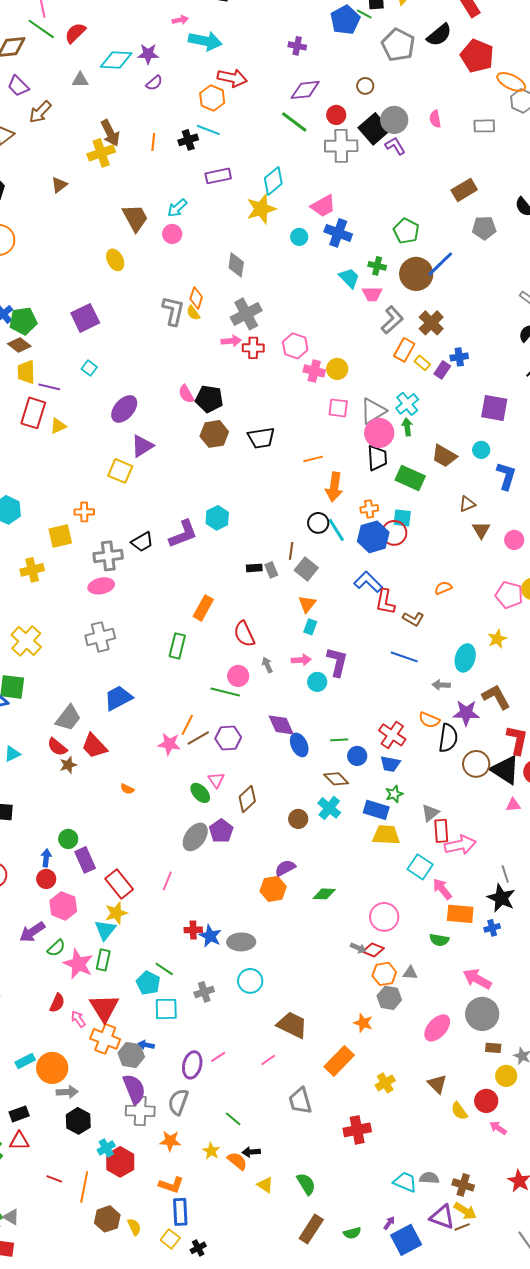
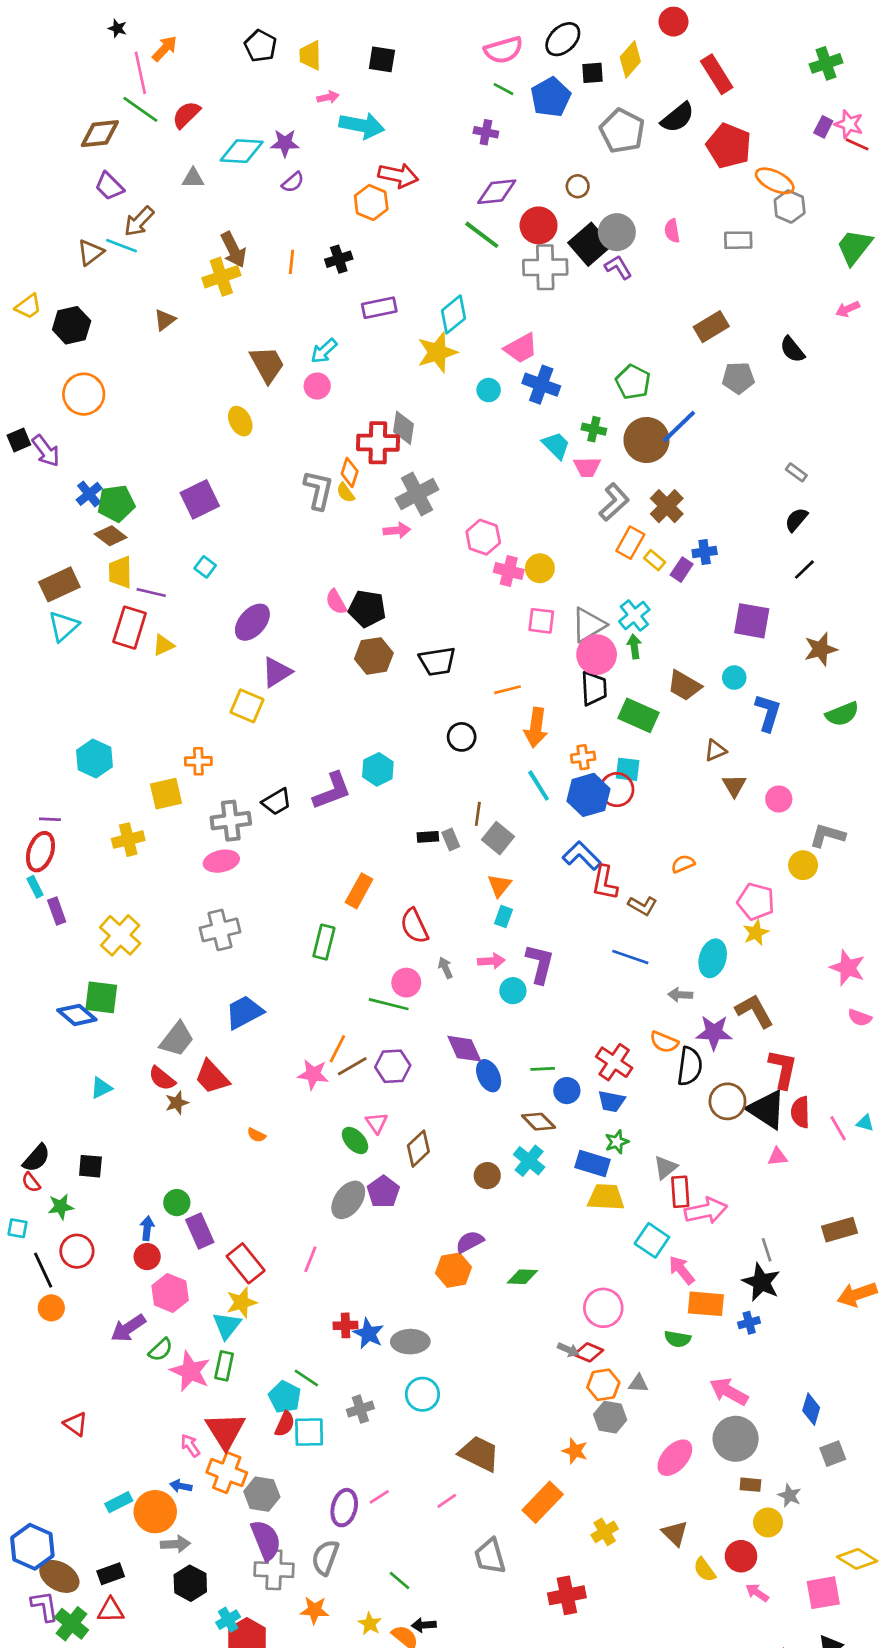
green line: (364, 14) -> (503, 89), moved
red circle: (336, 115) -> (539, 225), size x1.4
cyan line: (208, 130) -> (121, 246), moved
red cross: (253, 348) -> (378, 443), moved, size x1.4
black circle: (318, 523) -> (462, 737), moved
pink pentagon: (509, 595) -> (756, 902), moved
red semicircle: (57, 1003) -> (285, 1424), moved
blue arrow: (146, 1045) -> (181, 1486), moved

